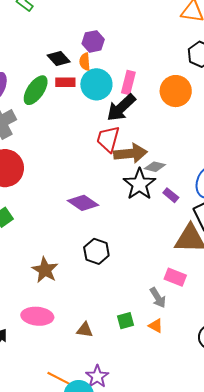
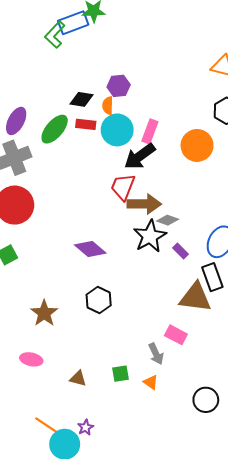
black diamond: (59, 58) -> (82, 99), turned -45
pink ellipse: (37, 316) -> (31, 359), size x0.7
purple star: (97, 376) -> (86, 427), size x0.7

